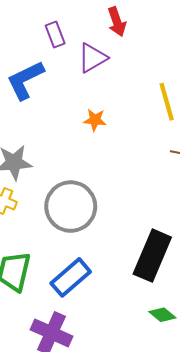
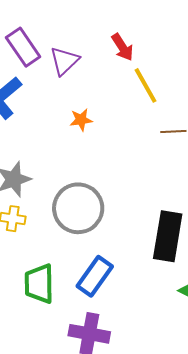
red arrow: (117, 22) -> (122, 47), moved
purple rectangle: (55, 34) -> (23, 47), size x1.5

